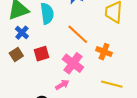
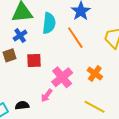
orange line: (78, 34) -> (75, 38), moved
pink arrow: (62, 85) -> (47, 95), turned 144

